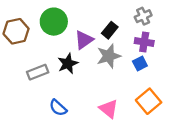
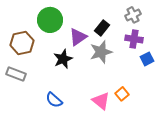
brown hexagon: (16, 31) -> (22, 43), moved
blue square: (140, 64) -> (147, 59), moved
gray rectangle: (38, 72) -> (16, 74), moved, turned 42
orange square: (149, 101) -> (122, 94), moved, size x0.6

